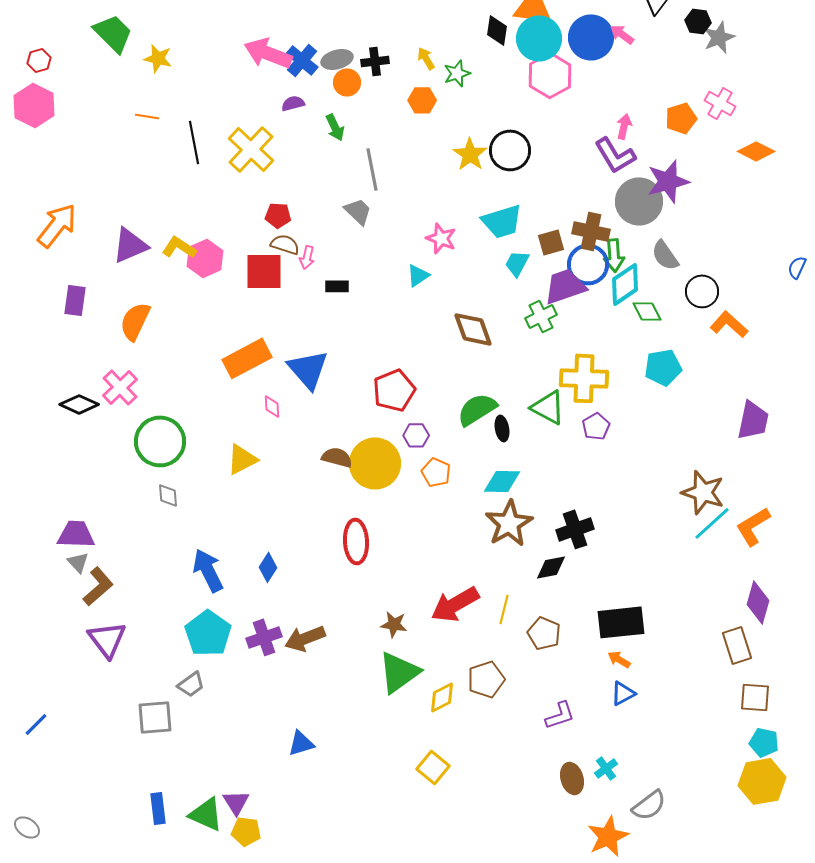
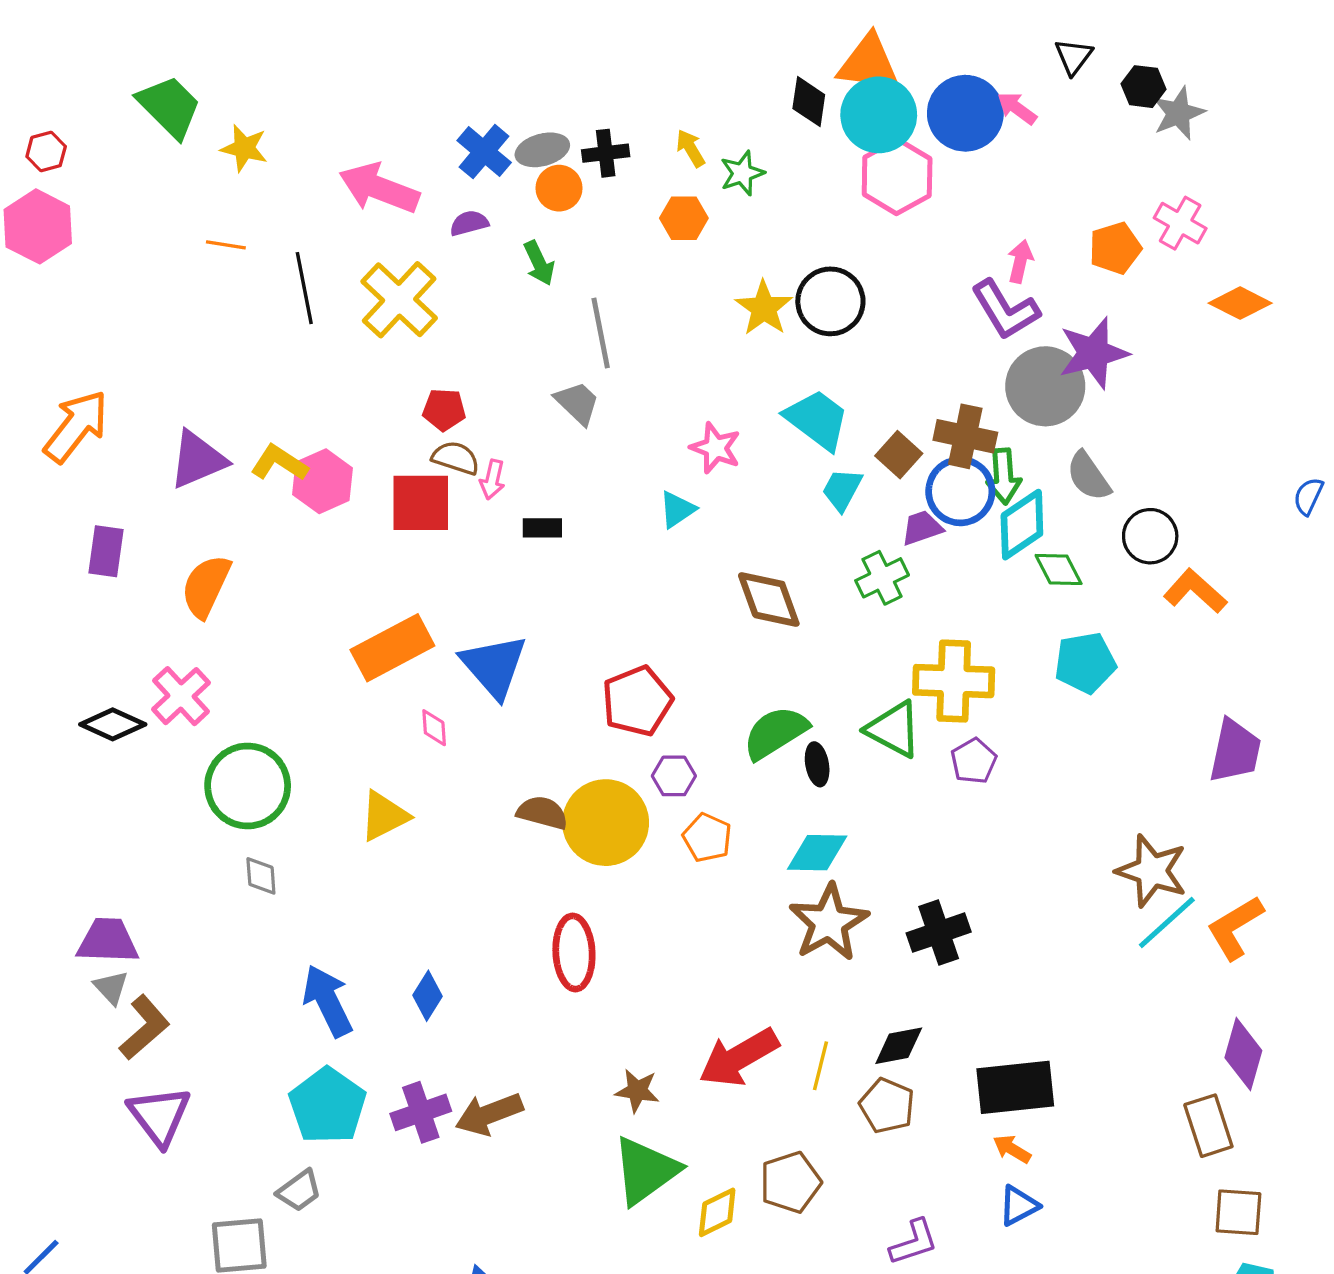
pink arrow: (268, 53) -> (379, 188), moved
cyan trapezoid: (502, 221) -> (817, 420), turned -126
brown square: (551, 242) -> (899, 455), turned -32
purple trapezoid: (565, 286) -> (922, 528), size x0.6
black diamond: (551, 567) -> (899, 1046), moved

